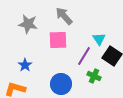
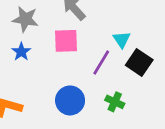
blue star: (25, 65) -> (21, 52), moved
green cross: (94, 76) -> (115, 102), moved

